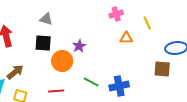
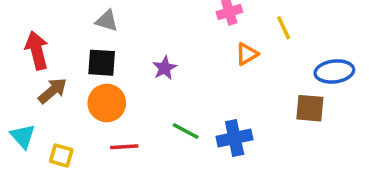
orange triangle: (126, 38) -> (247, 54), turned -32
orange circle: (62, 61) -> (107, 103), moved
brown arrow: (15, 72) -> (53, 91), moved

